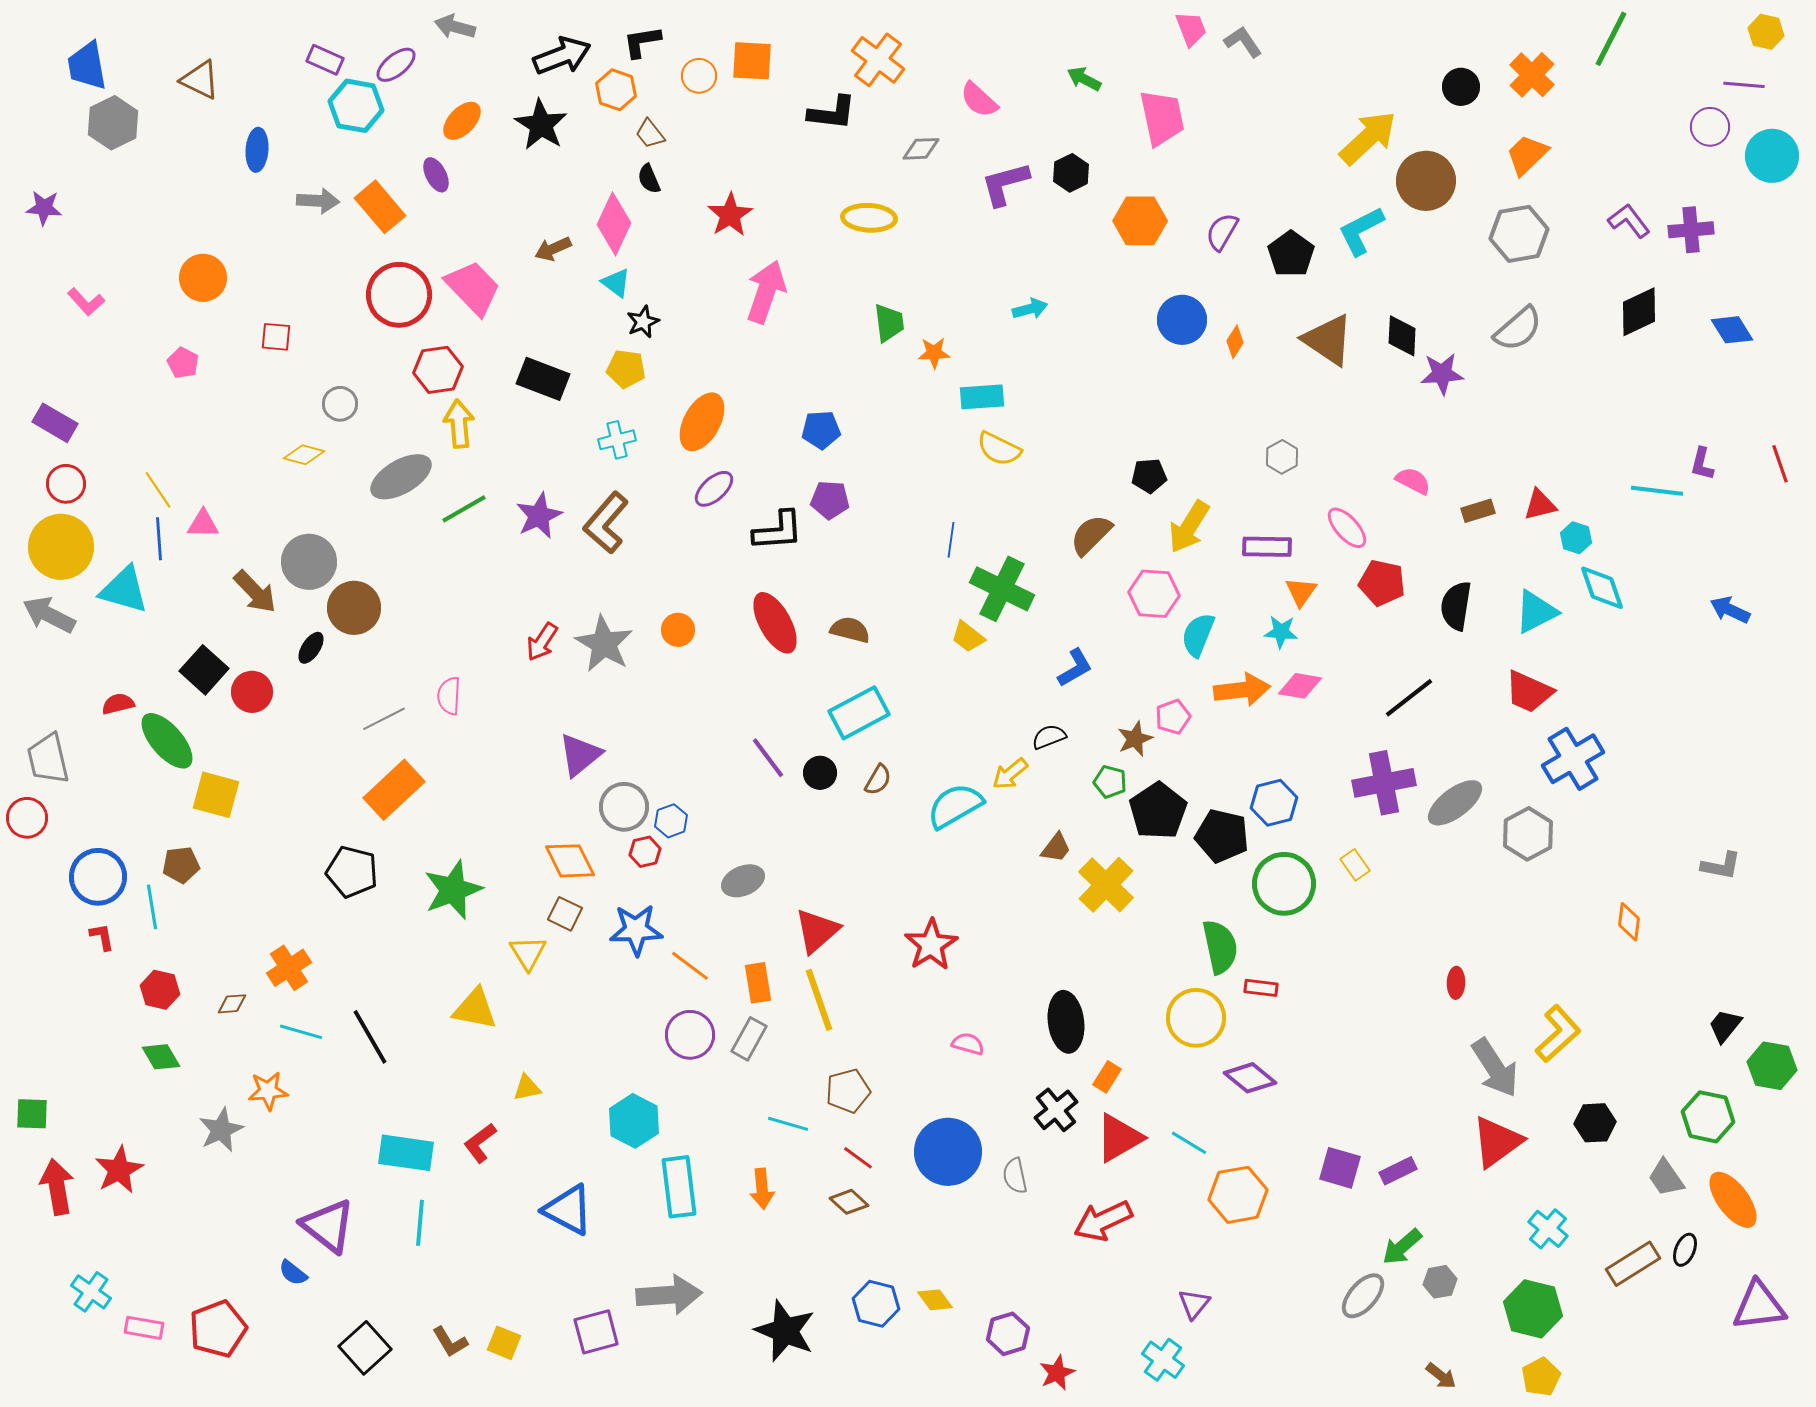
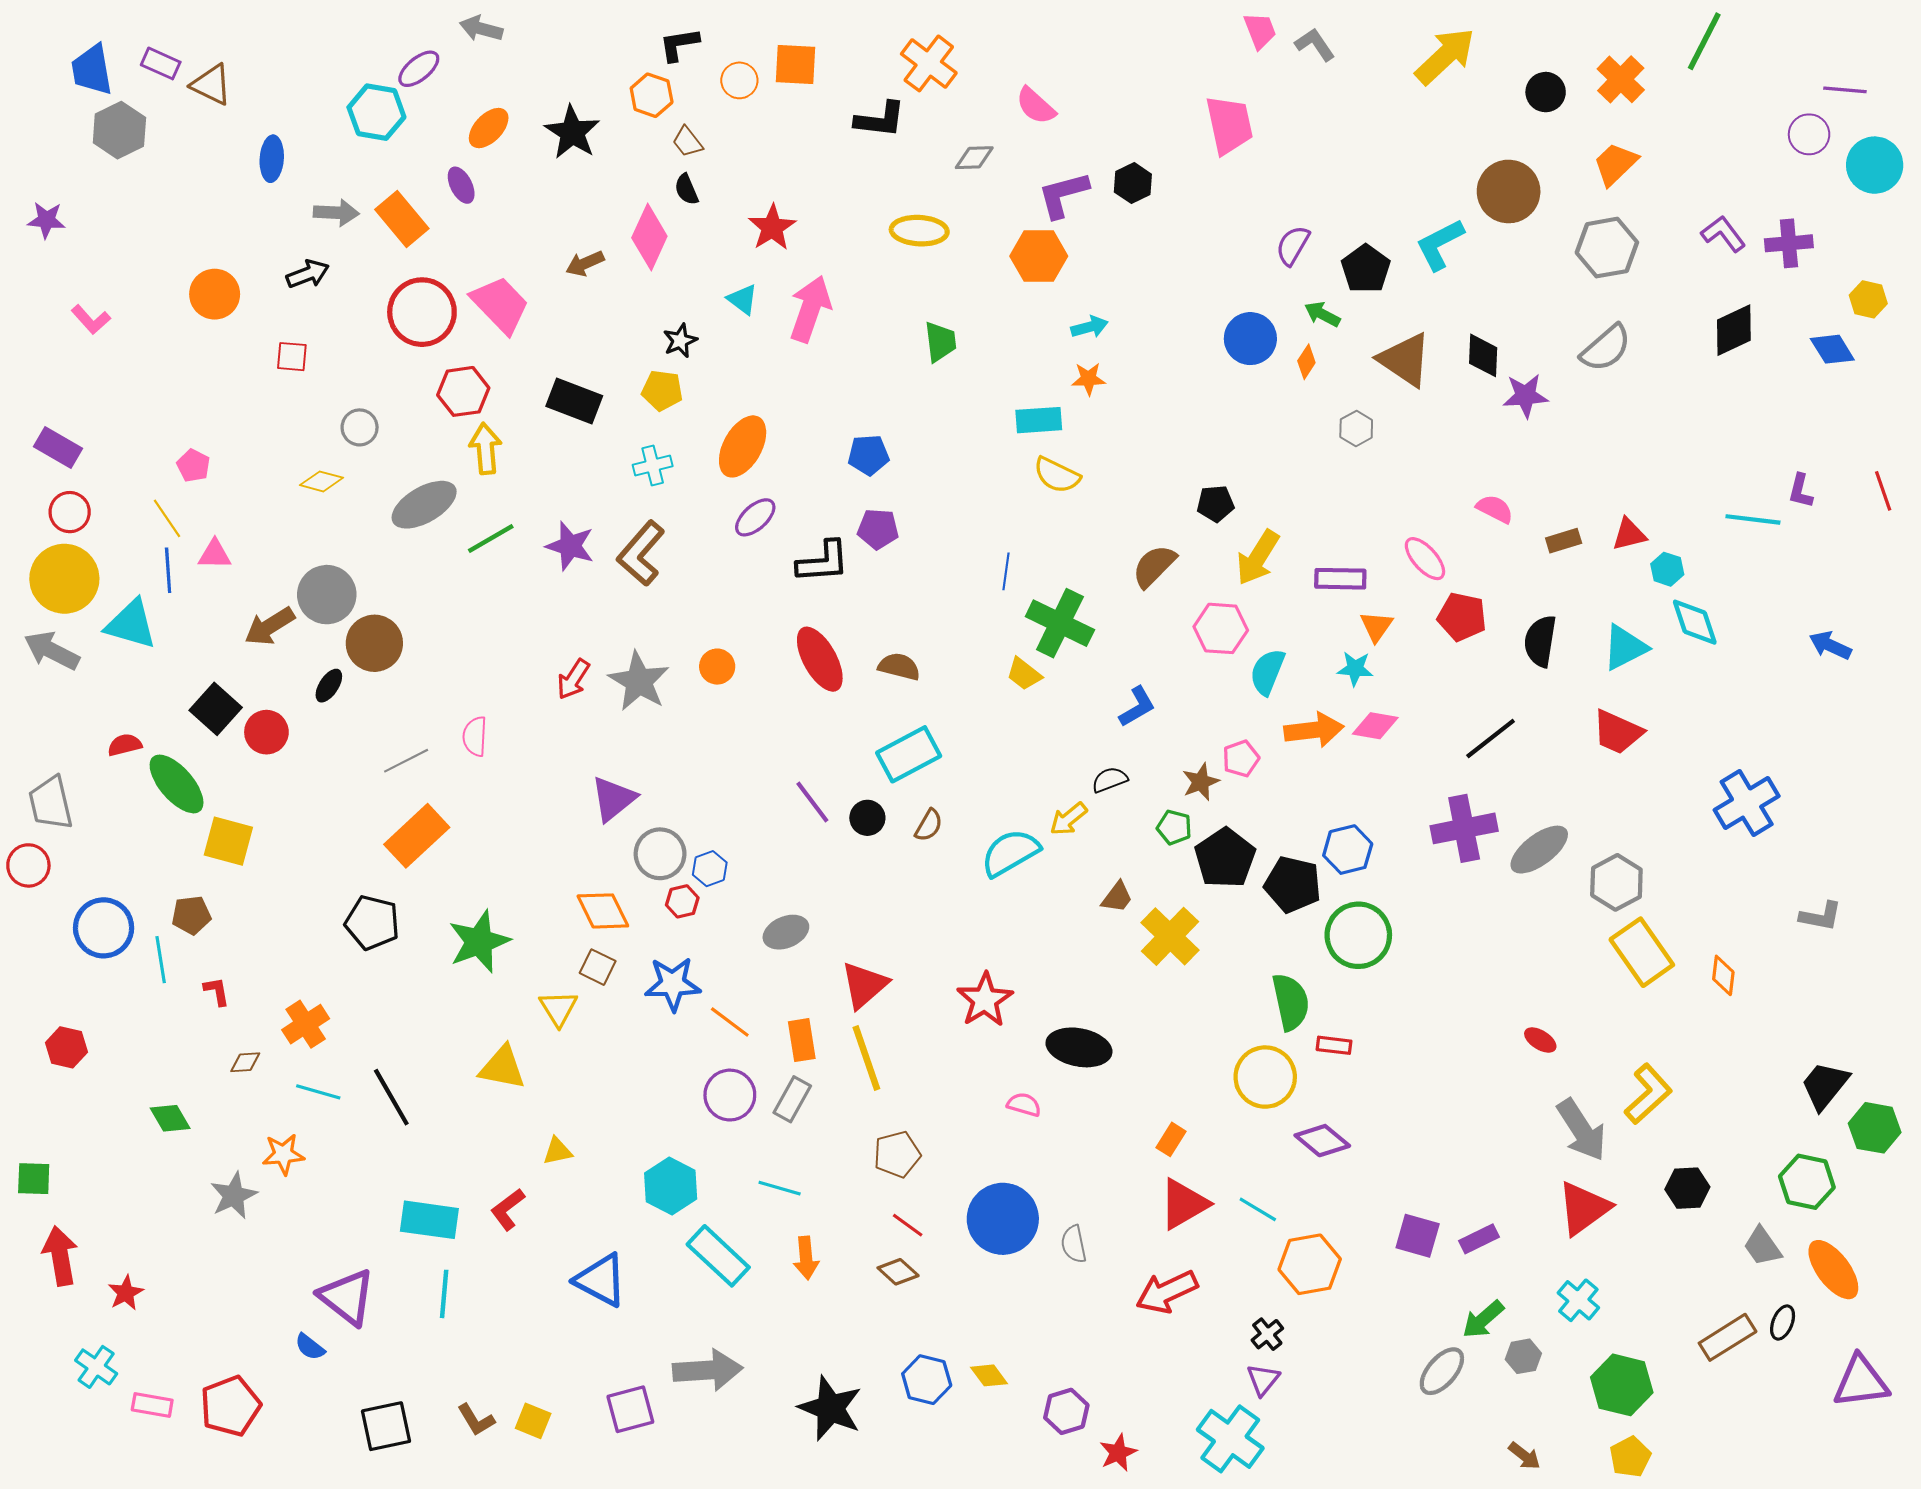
yellow hexagon: (1766, 32) -> (1868, 299), moved
black arrow: (562, 56) -> (308, 274), moved, size x0.7
purple rectangle: (325, 60) -> (161, 63), moved
green arrow: (1084, 79) -> (1322, 314), moved
yellow arrow: (1368, 138) -> (1445, 56), moved
orange hexagon: (1140, 221) -> (1039, 256), moved
cyan triangle: (616, 283) -> (743, 299), moved
orange star: (934, 353) -> (1089, 379), moved
pink pentagon: (183, 363) -> (193, 466), moved
gray hexagon: (1282, 457) -> (1356, 428), moved
purple star: (539, 516) -> (570, 546), turned -30
brown arrow: (255, 592) -> (270, 626), turned 102
blue cross: (1573, 759) -> (1747, 803), moved
yellow rectangle: (1355, 865) -> (1642, 952), moved, size x2.0
red L-shape: (102, 937) -> (217, 991), moved
red ellipse: (1456, 983) -> (1540, 1040), turned -60
red hexagon: (160, 990) -> (66, 1047), moved
black ellipse: (1066, 1022) -> (1079, 1047), moved, turned -72
black trapezoid: (1725, 1026) -> (1825, 1086), size x1.4
black cross: (1056, 1110) -> (1267, 1334), moved, size x0.7
cyan line: (788, 1124) -> (780, 1188), moved
red star: (119, 1170) -> (126, 1293), moved, size x0.7
cyan rectangle: (679, 1187) -> (718, 1256), turned -40
cyan cross: (1548, 1229) -> (1578, 1300), moved
black square: (365, 1348) -> (386, 1426), turned 30
cyan cross: (1163, 1360) -> (1230, 1439), size x1.5

